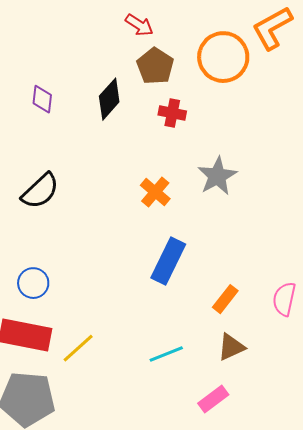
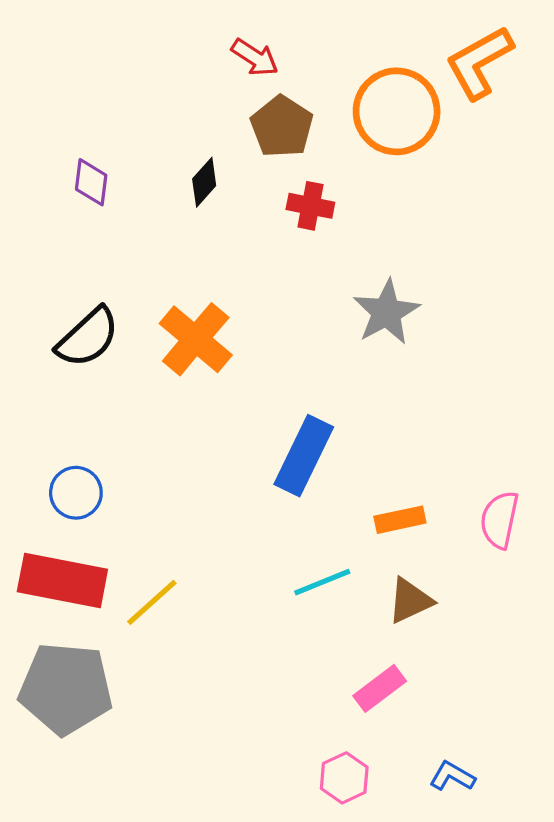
black diamond: (109, 99) -> (204, 182), size x0.7
orange cross: (155, 192) -> (196, 339), moved, size x1.4
orange rectangle: (225, 299) -> (400, 520), turned 40
cyan line: (166, 354) -> (322, 582), moved

